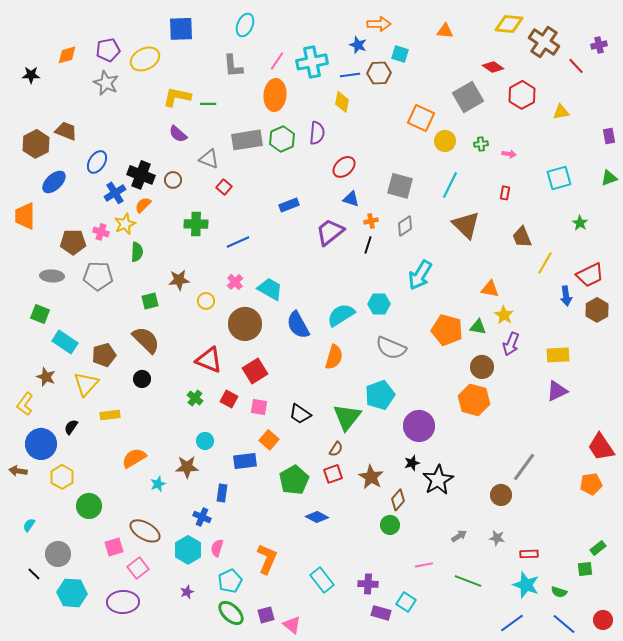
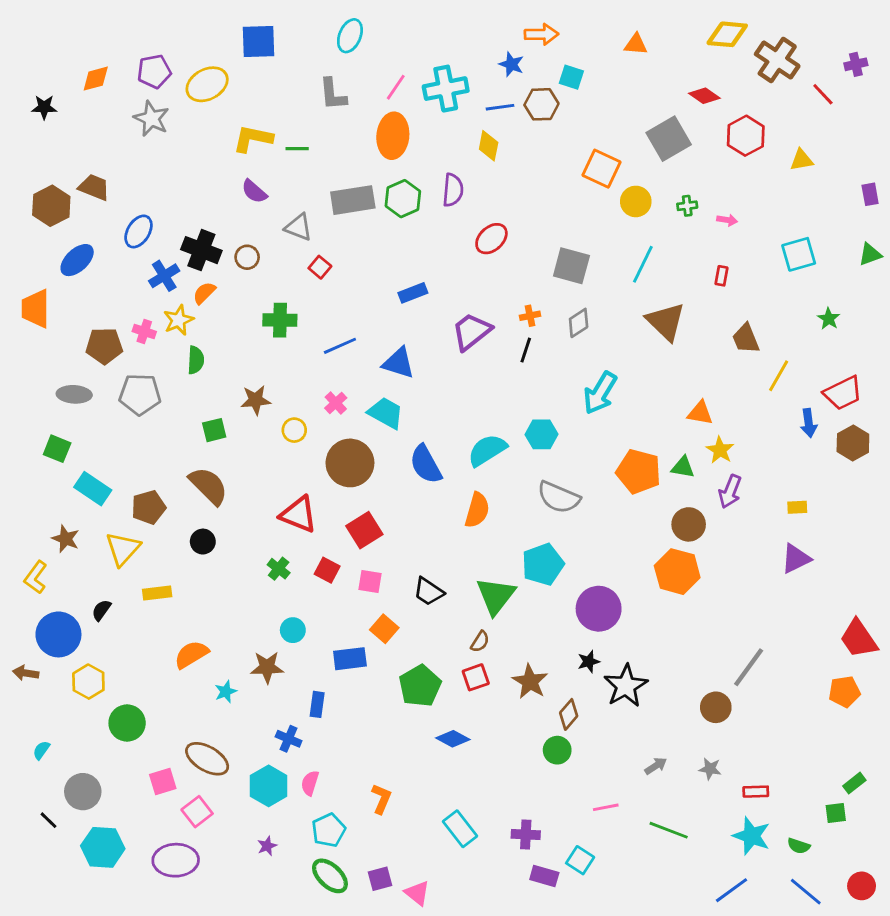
blue triangle: (351, 199) -> (399, 363), moved, size x1.4
yellow rectangle: (558, 355) -> (797, 507), size x0.6
orange L-shape: (267, 559) -> (381, 799), size x0.7

